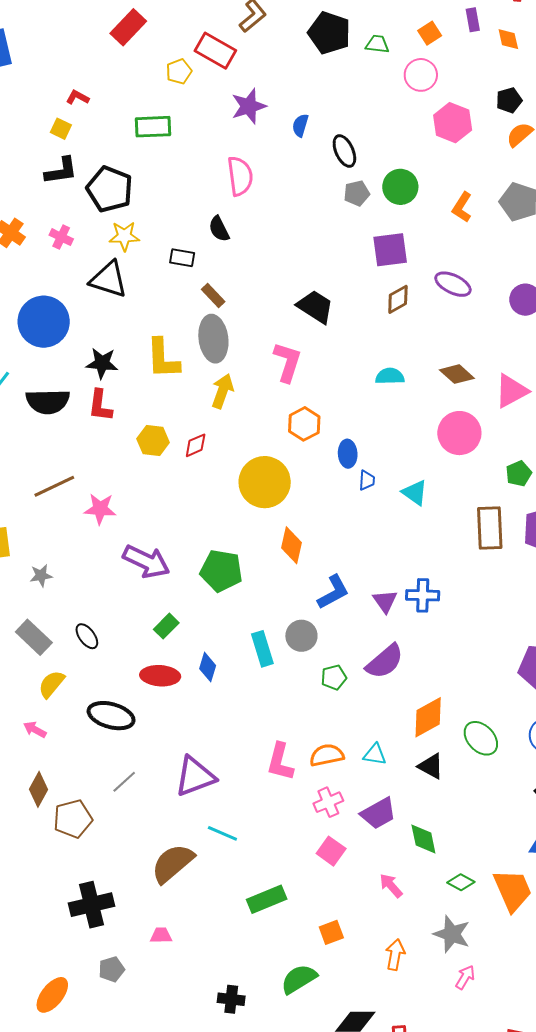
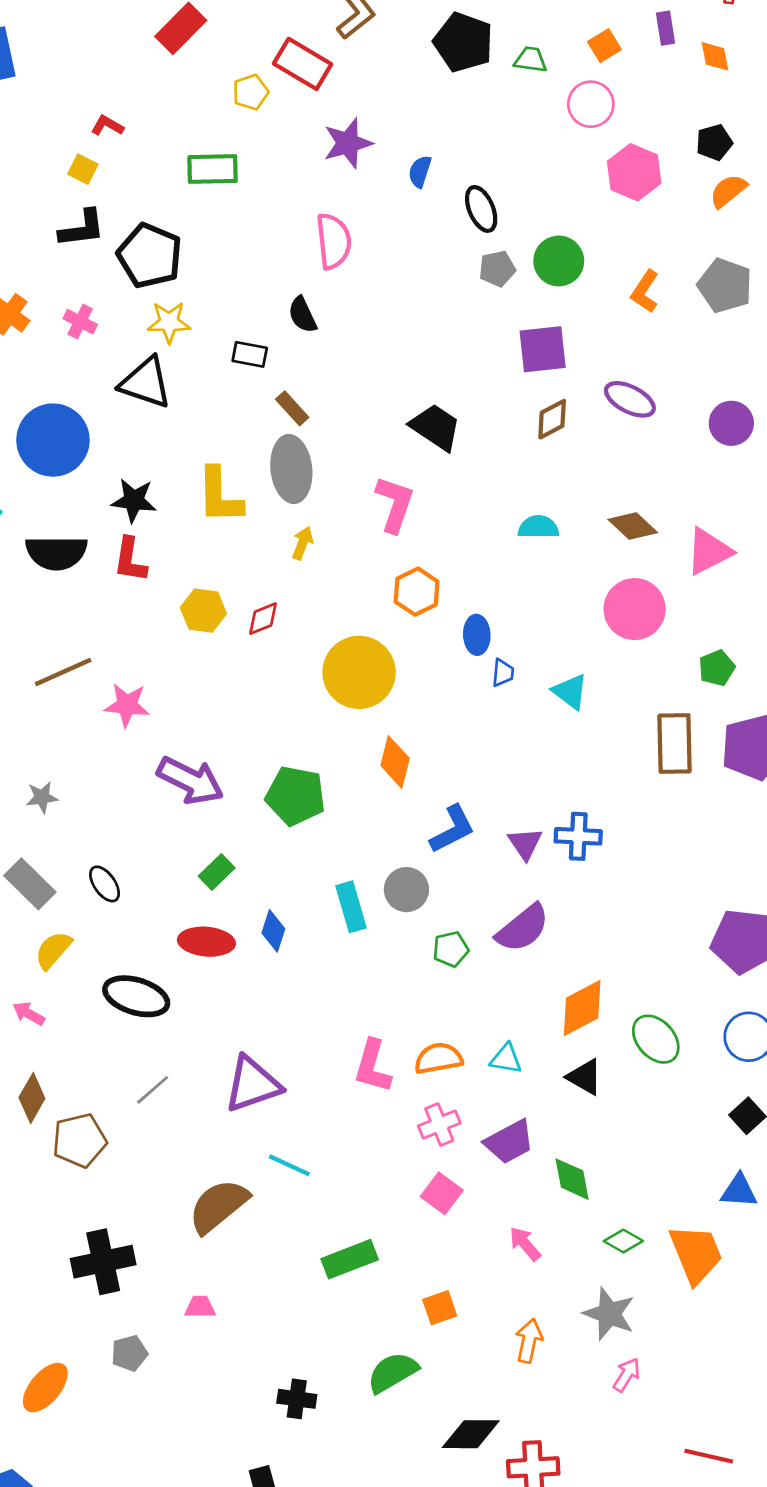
yellow arrow: (222, 391) -> (303, 543), size x0.7

